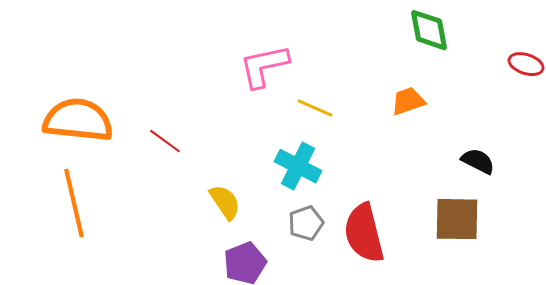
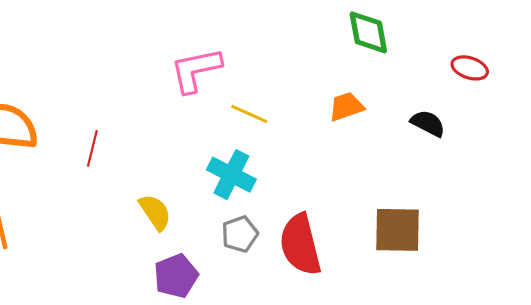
red line: (165, 141) -> (92, 148), turned 68
black semicircle: (478, 161) -> (428, 123), moved

